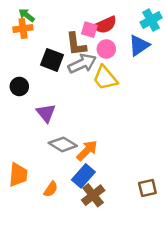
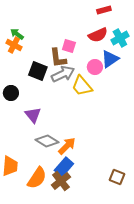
red semicircle: (105, 25) -> (98, 35), moved
orange cross: (23, 28) -> (14, 45), turned 35
pink circle: (106, 49) -> (95, 67), moved
brown square: (147, 188) -> (117, 177), turned 35
orange semicircle: (51, 189) -> (37, 178), size x1.6
brown cross: (93, 195) -> (61, 181), moved

